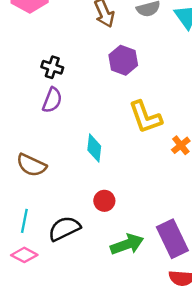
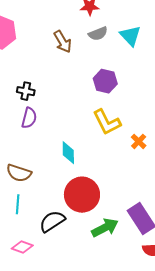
purple hexagon: (123, 60) -> (105, 81), moved
red circle: (104, 201) -> (82, 195), size x2.0
cyan line: (24, 221) -> (18, 204), moved

